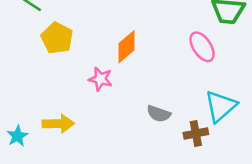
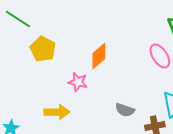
yellow arrow: (58, 124) -> (57, 112), moved

